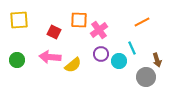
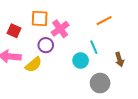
purple circle: (101, 54) -> (46, 45), moved
gray circle: (146, 77) -> (100, 83), moved

